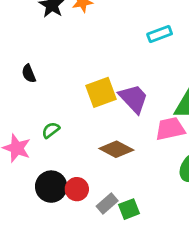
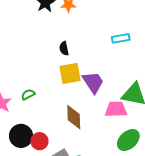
black semicircle: (29, 74) -> (64, 48), moved
brown diamond: (116, 149) -> (74, 117), turned 50

